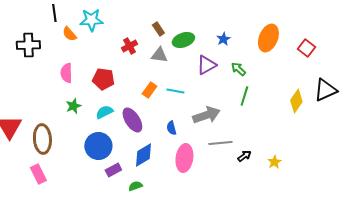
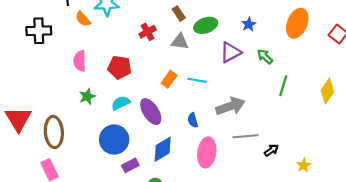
green line: (244, 96) -> (283, 86), moved
yellow star: (274, 162) -> (304, 165), moved

